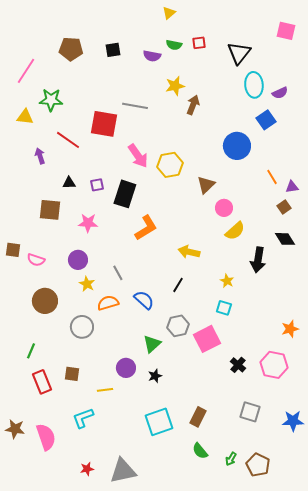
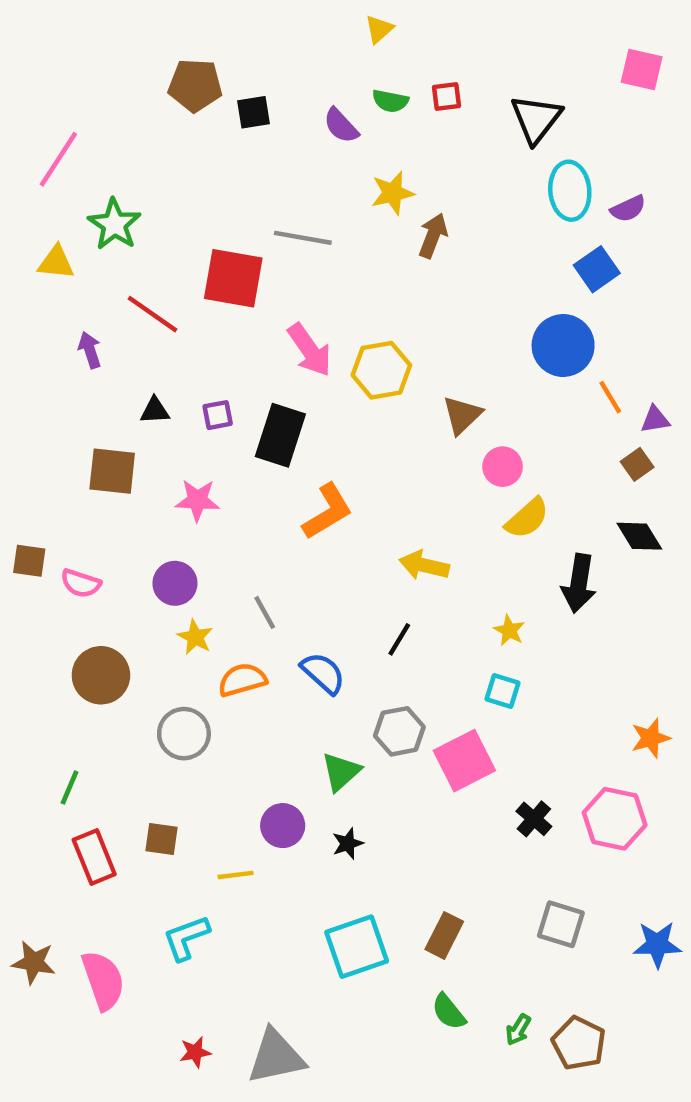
brown pentagon: (71, 49) -> (195, 85), moved
purple semicircle: (152, 56) -> (341, 126), turned 36
green star: (51, 100) -> (114, 224), turned 30
blue circle: (237, 146) -> (563, 345), moved

